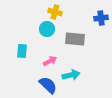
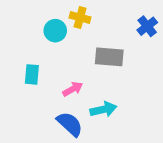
blue cross: (101, 18) -> (147, 26), turned -32
cyan circle: (47, 29) -> (55, 31), moved

